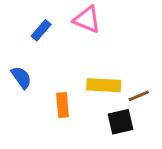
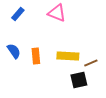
blue rectangle: (41, 30) -> (18, 14), moved
orange rectangle: (63, 105) -> (36, 56), moved

